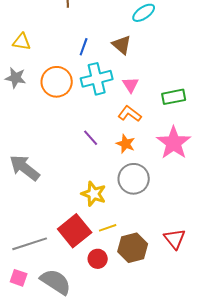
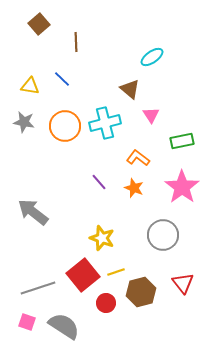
blue line: (84, 47) -> (62, 79), moved, turned -66
pink triangle: (131, 85) -> (151, 115), moved
gray circle: (134, 179) -> (163, 235), moved

